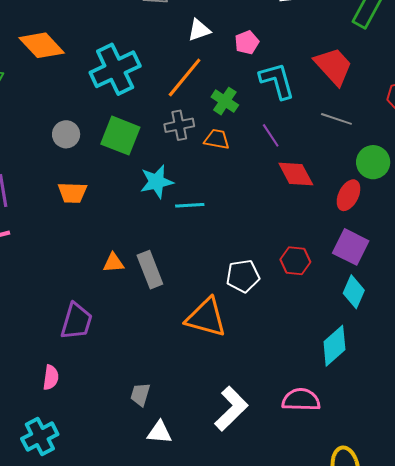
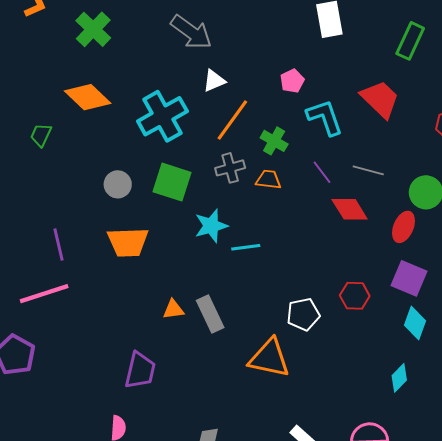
white triangle: (199, 30) -> (214, 81), moved
gray line: (336, 119) -> (368, 170), moved
orange trapezoid: (72, 193) -> (128, 242), size x1.4
cyan diamond: (334, 346) -> (399, 378), size x0.7

